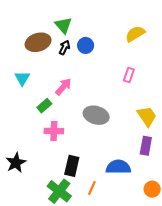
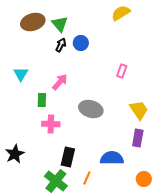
yellow semicircle: (135, 34) -> (121, 13), moved
brown ellipse: (38, 42) -> (33, 22), moved
green rectangle: (44, 106) -> (42, 100), turned -48

